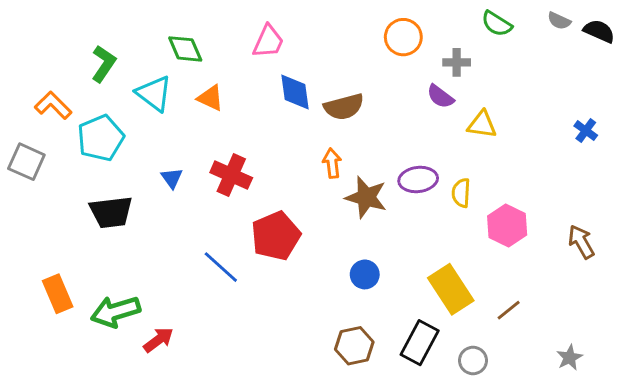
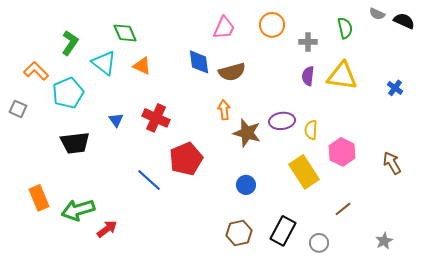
green semicircle: (497, 24) -> (345, 28), moved, turned -135
pink trapezoid: (268, 42) -> (224, 28), moved
purple semicircle: (440, 96) -> (308, 76), moved, turned 60
yellow triangle: (482, 125) -> (342, 76), moved, size x1.5
gray square: (26, 162) -> (18, 109), size x0.7
yellow rectangle: (451, 289) -> (304, 172), moved

